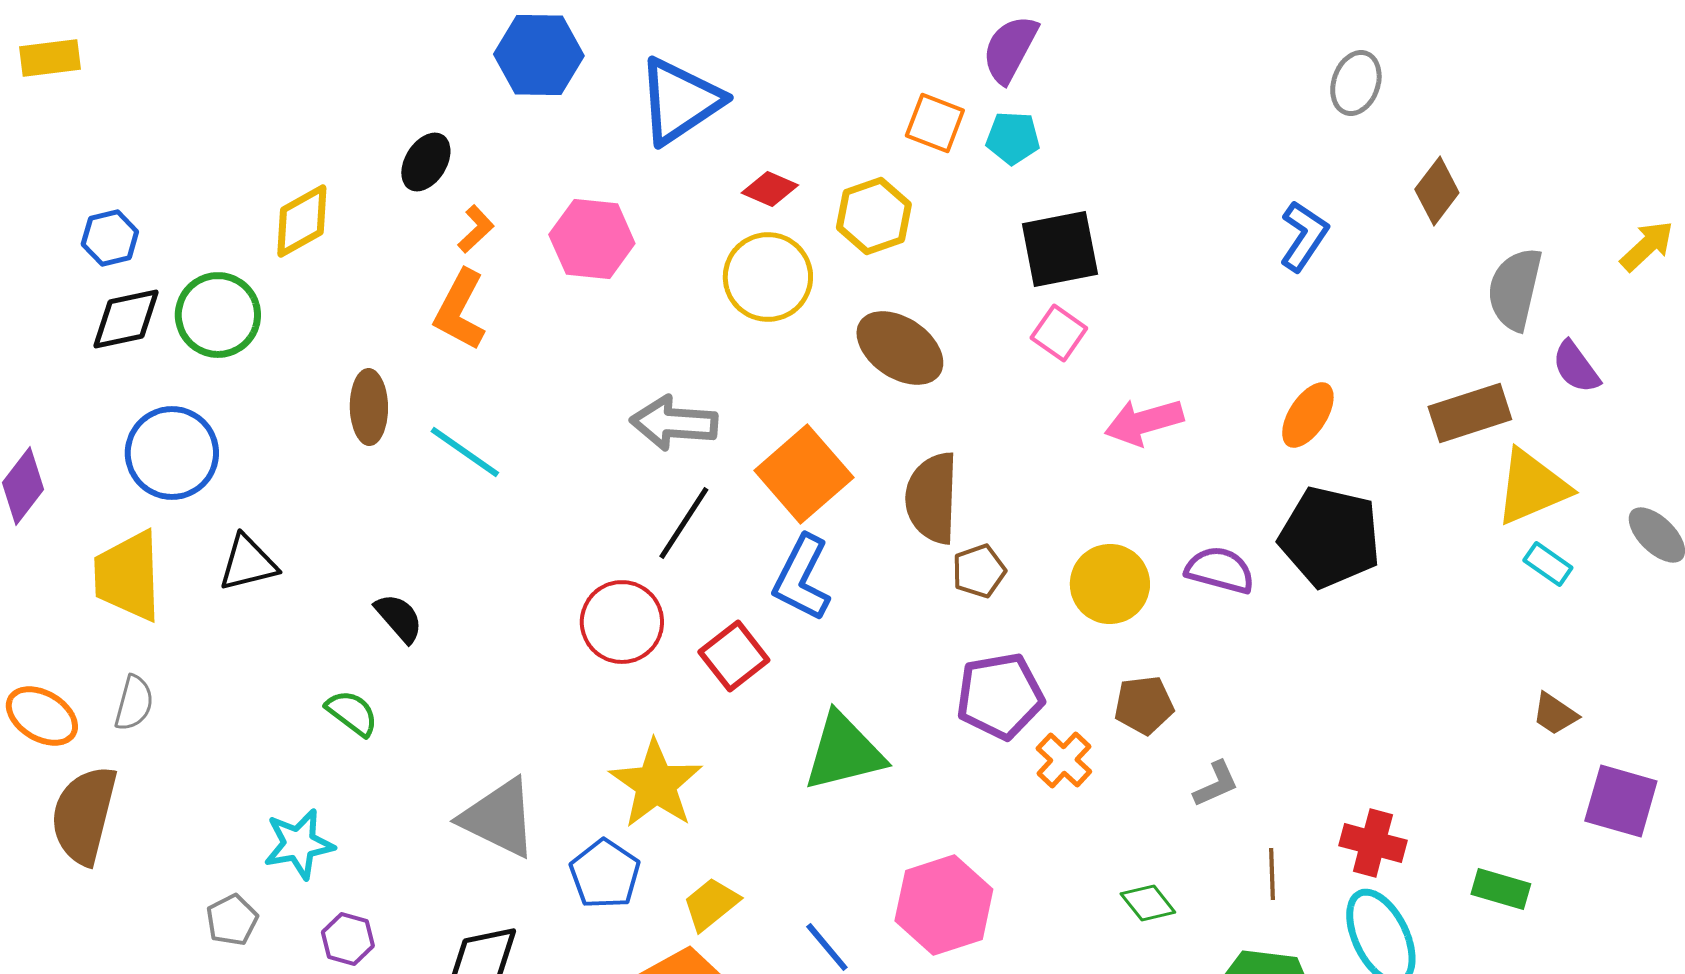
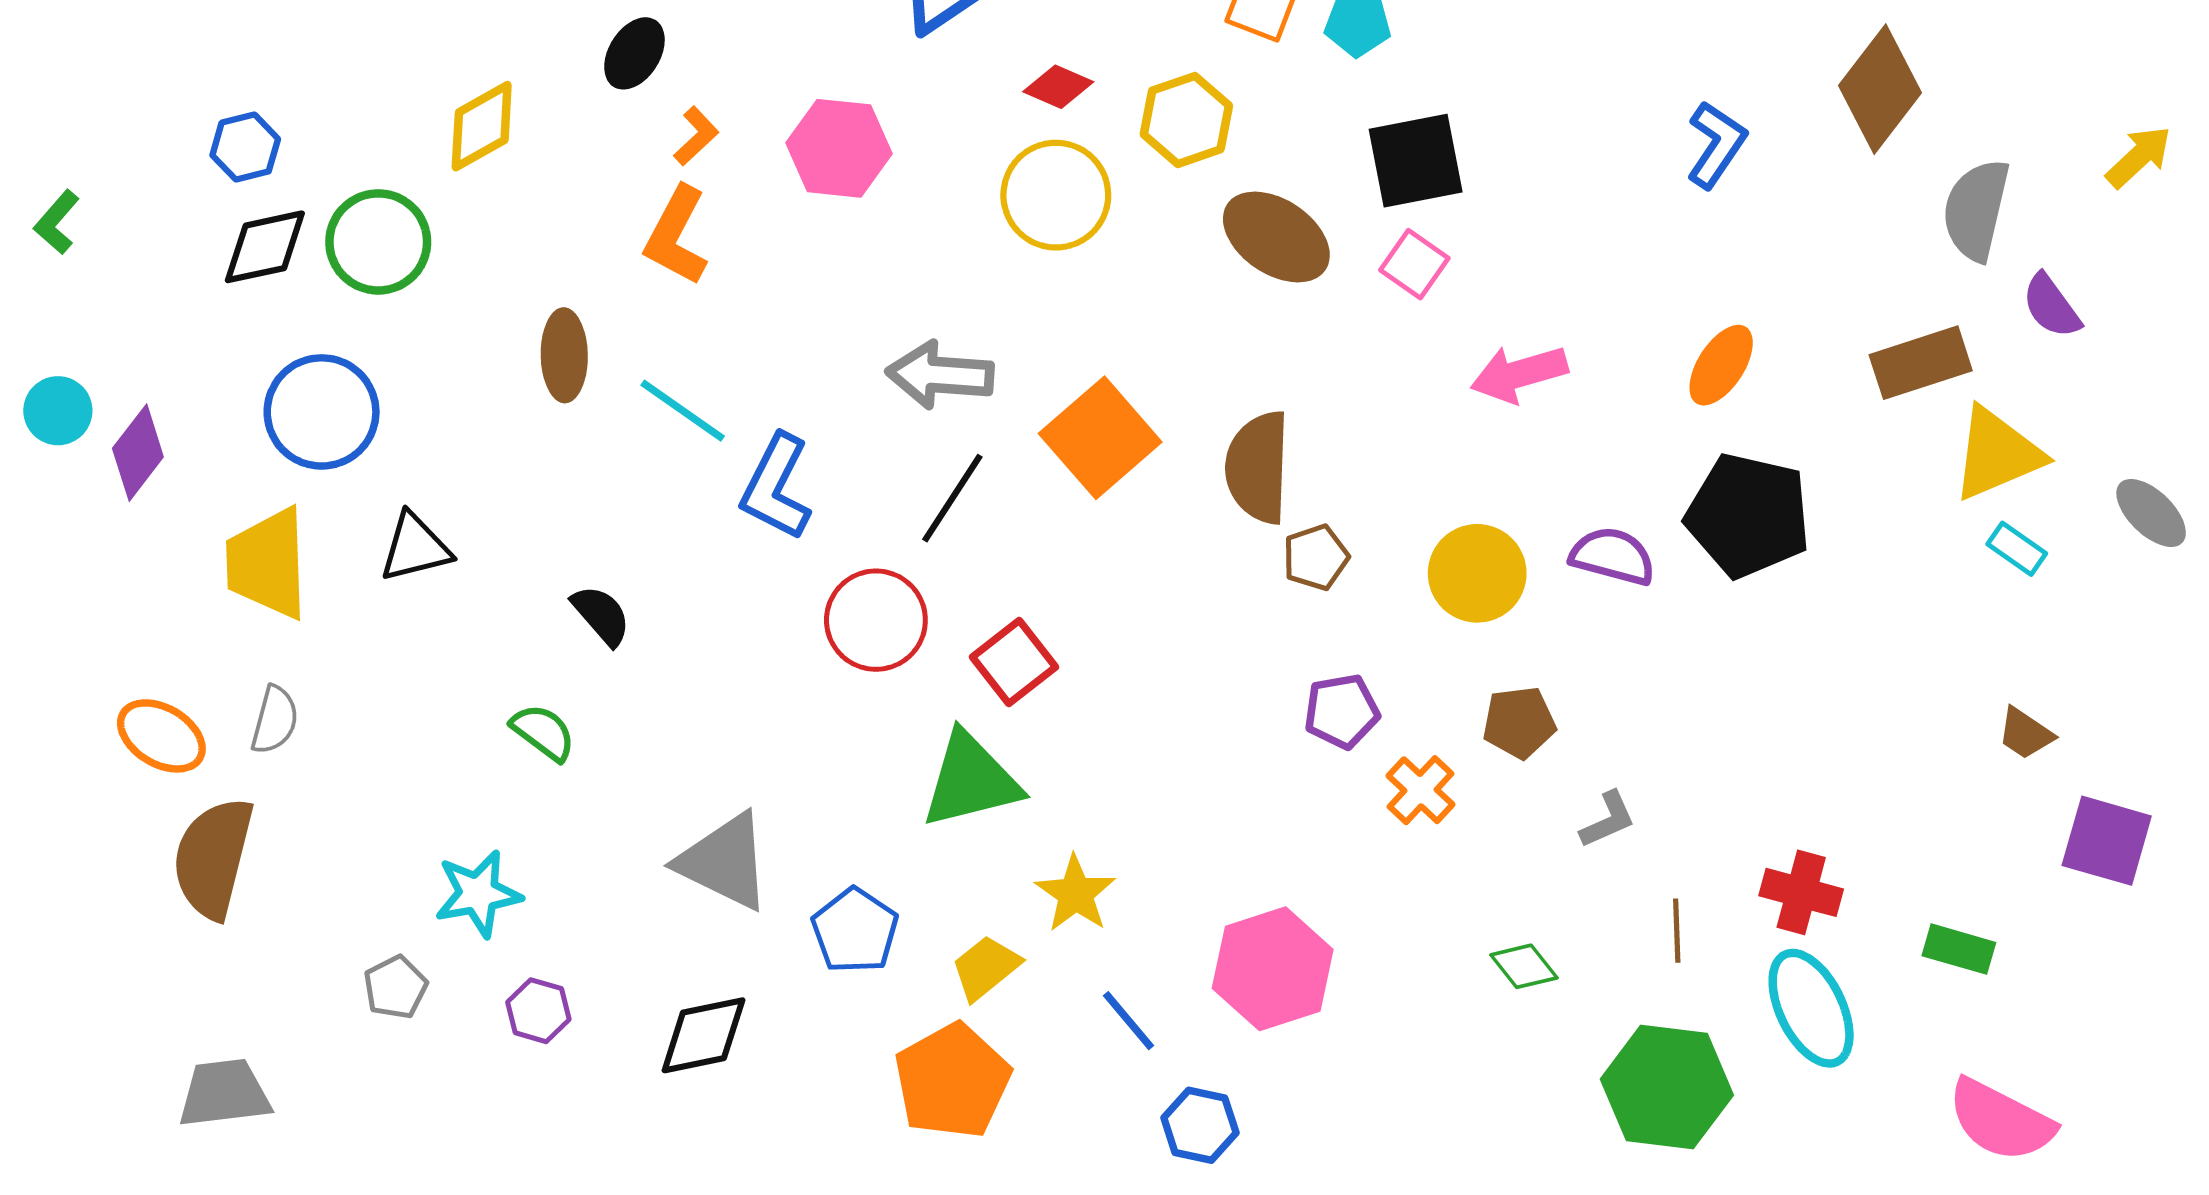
brown diamond: (1437, 191) -> (1880, 89), size x1.5
brown ellipse: (900, 348) -> (1276, 237), moved
blue L-shape: (802, 578) -> (776, 487), moved
purple pentagon: (1000, 696) -> (1342, 711), size x0.7
green triangle: (844, 752) -> (971, 780), moved
yellow star: (656, 784) -> (1076, 894), moved, size x0.7

